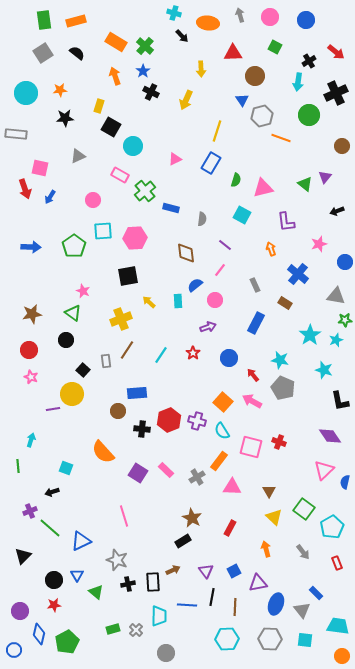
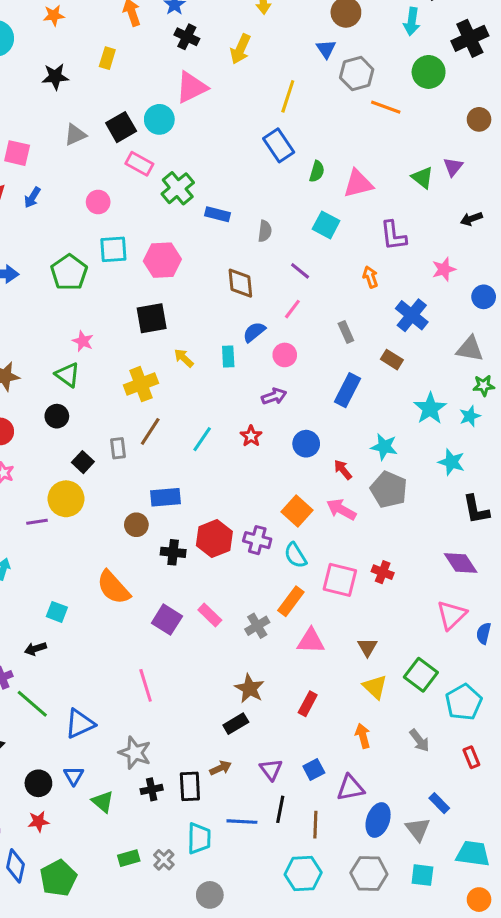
orange star: (60, 90) -> (54, 15), moved
black square: (111, 127) -> (121, 127), moved, turned 30
pink triangle: (175, 159) -> (191, 87), moved, size x1.6
blue rectangle: (211, 163) -> (279, 145), turned -65

